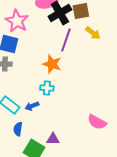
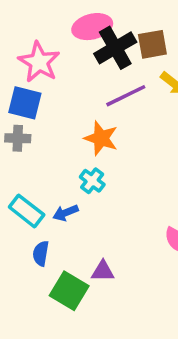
purple line: (66, 40) -> (126, 96), turned 45
cyan cross: (47, 88) -> (92, 181), turned 32

